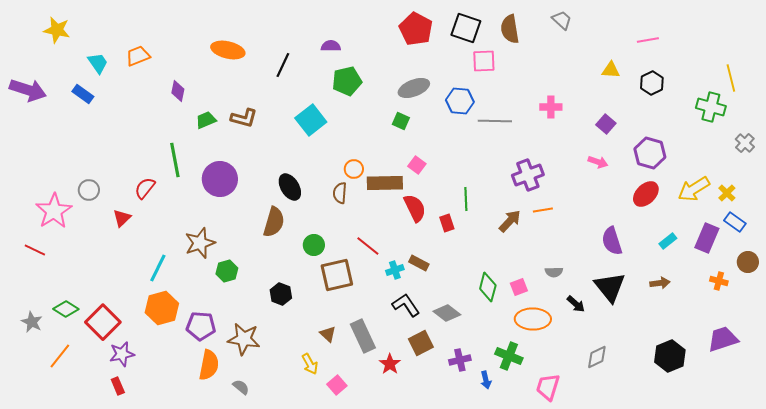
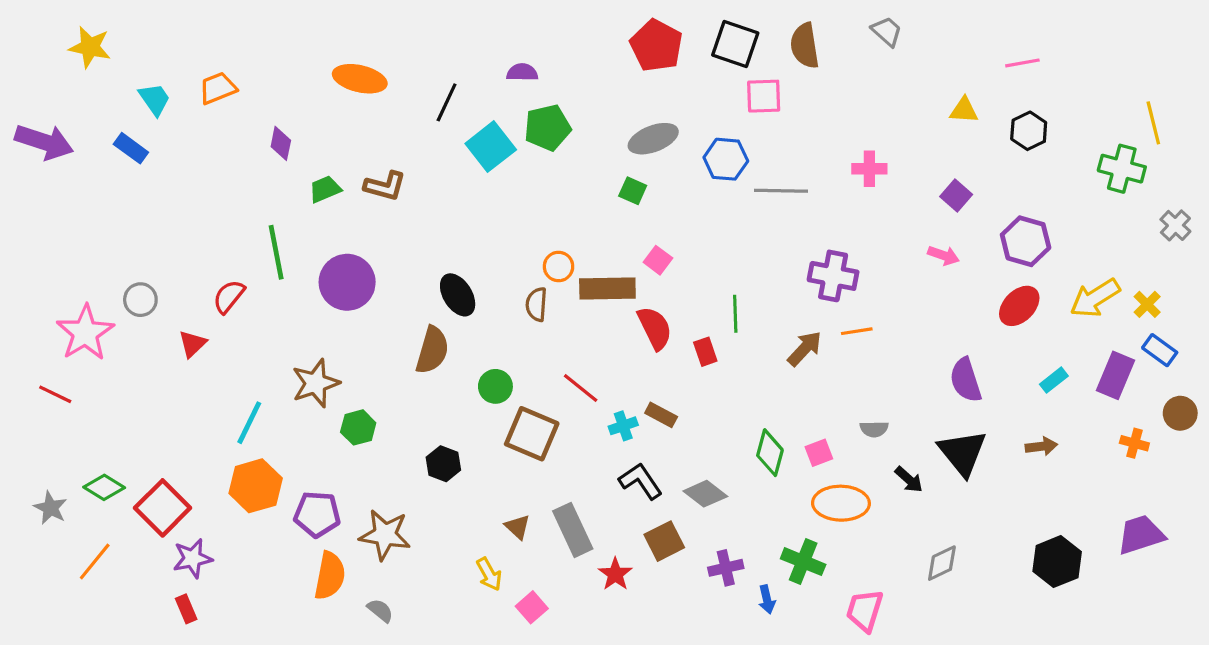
cyan square: (311, 120) -> (491, 147), moved
purple cross: (528, 175) -> (833, 276), turned 32
brown square: (337, 275) -> (532, 434), turned 36

